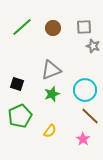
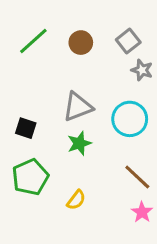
gray square: (84, 27) -> (128, 41), turned -35
cyan circle: (85, 90) -> (130, 119), moved
pink star: (83, 139) -> (142, 212), moved

